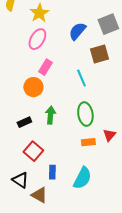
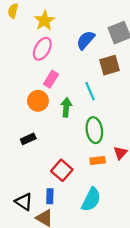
green arrow: (50, 115) -> (66, 107), moved
red square: (33, 151) -> (62, 170), moved
blue rectangle: (52, 172) -> (50, 196), moved

